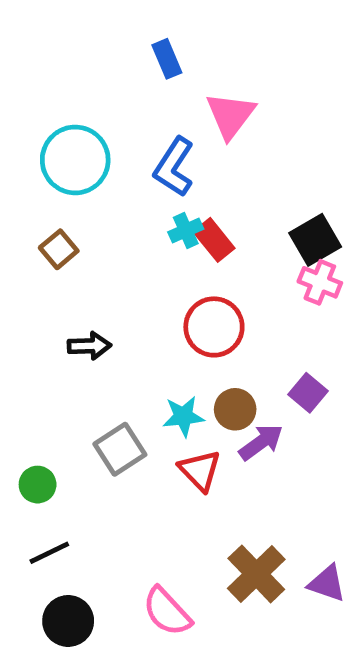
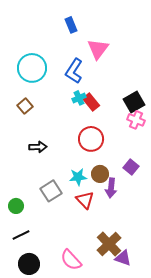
purple arrow: (261, 442) -> (111, 188), turned 132
purple triangle: (327, 583) -> (123, 258), moved

